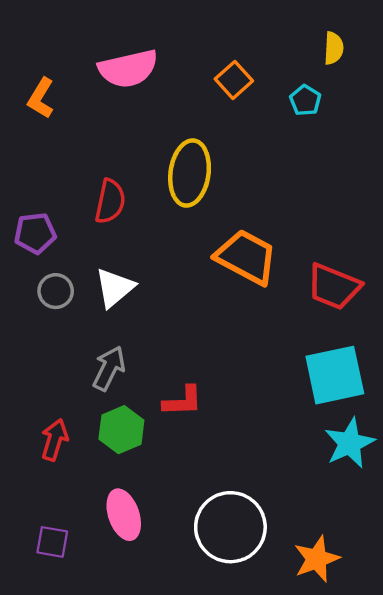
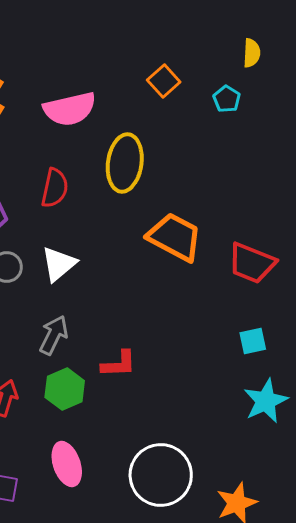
pink semicircle: (128, 69) -> (70, 109), moved
cyan square: (335, 375) -> (253, 341), size x0.5

